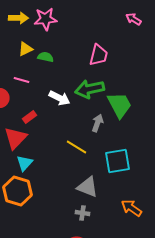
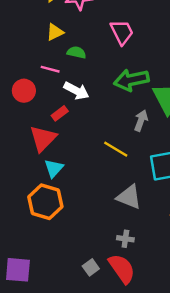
pink trapezoid: (98, 55) -> (122, 32), moved, turned -40
green semicircle: (46, 57) -> (76, 52), moved
white arrow: (60, 98) -> (76, 91), moved
gray cross: (82, 213) -> (125, 239), moved

